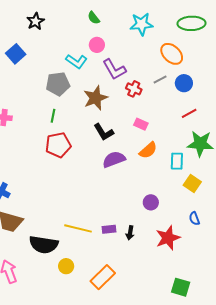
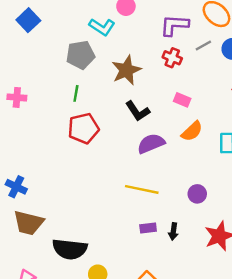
purple L-shape: (114, 69) -> (174, 25), moved, turned 125
yellow line: (78, 228) -> (142, 189), moved

